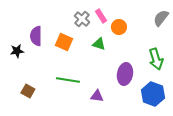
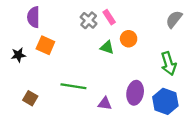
orange circle: (119, 27) -> (129, 39), moved
purple semicircle: (36, 36) -> (33, 17), moved
orange square: (64, 42) -> (45, 45), moved
purple ellipse: (125, 74) -> (135, 93), moved

